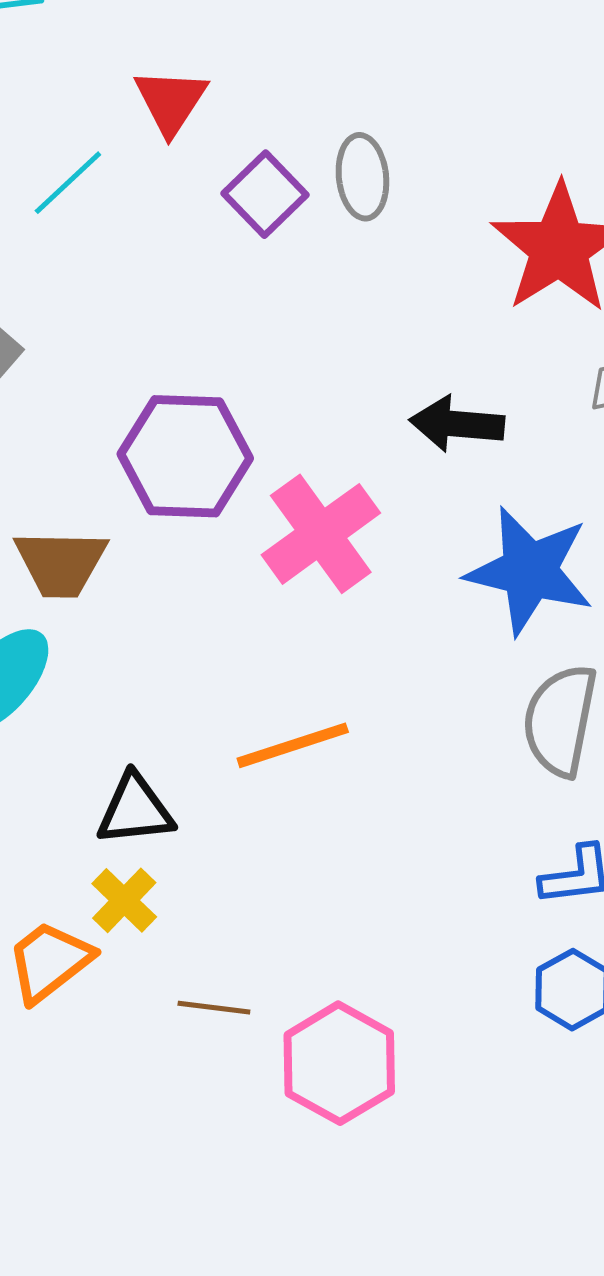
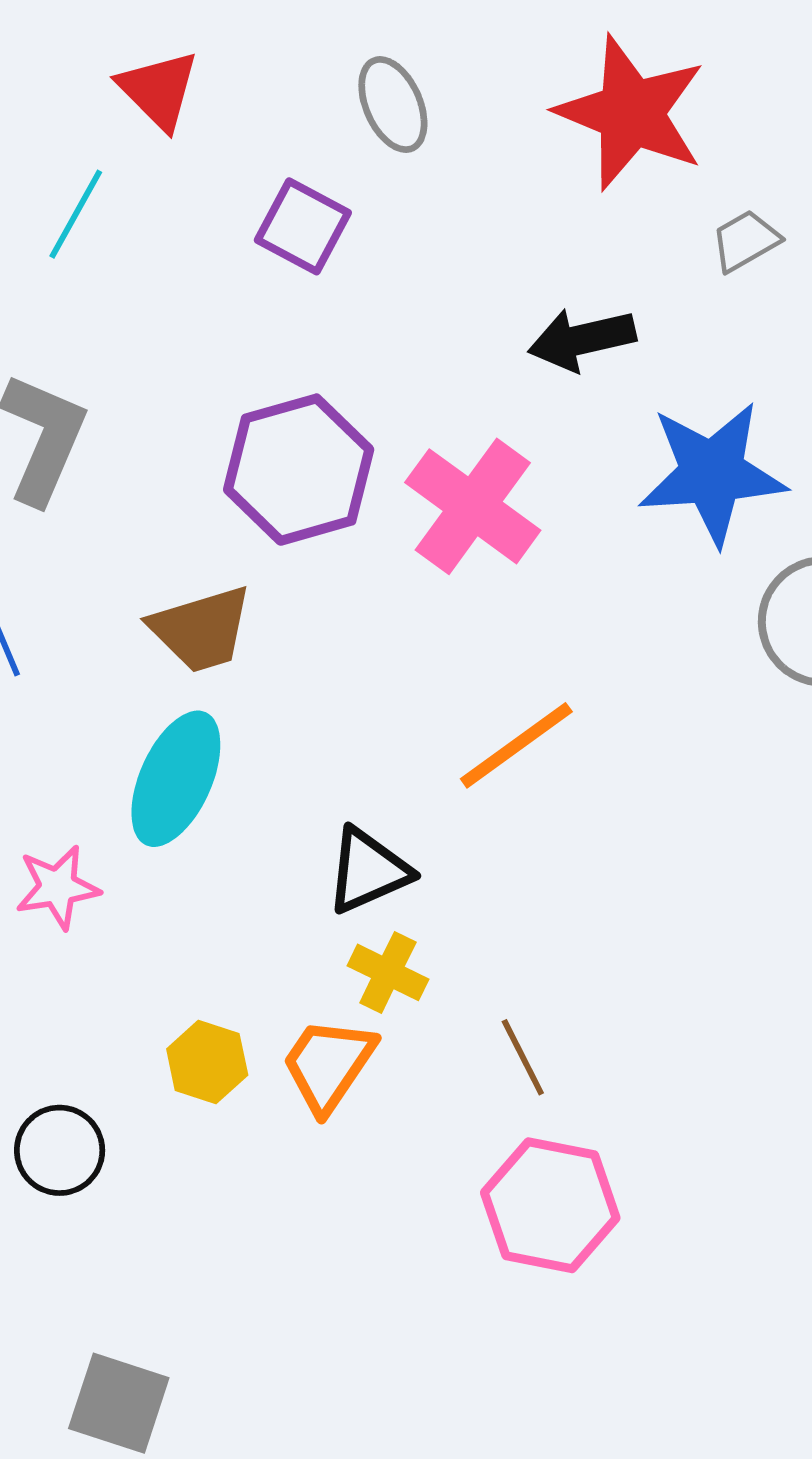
purple square: (265, 194) -> (303, 226), moved
brown line: (214, 1008) -> (523, 1057), turned 74
pink hexagon: (339, 1063) -> (550, 1205), moved

